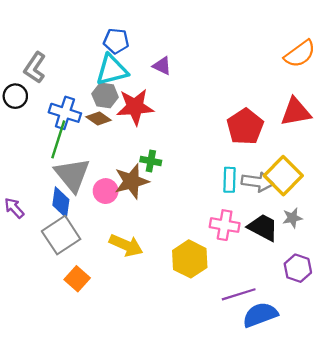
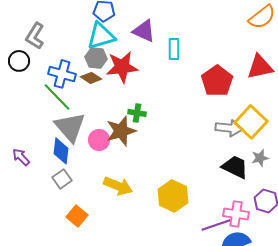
purple triangle: (162, 66) -> (144, 31), size x1.4
green line: (58, 139) -> (57, 97), turned -60
cyan rectangle: (229, 180) -> (174, 49), moved
pink cross: (225, 225) -> (236, 214), moved
gray square: (61, 235) -> (62, 179), size x0.6

